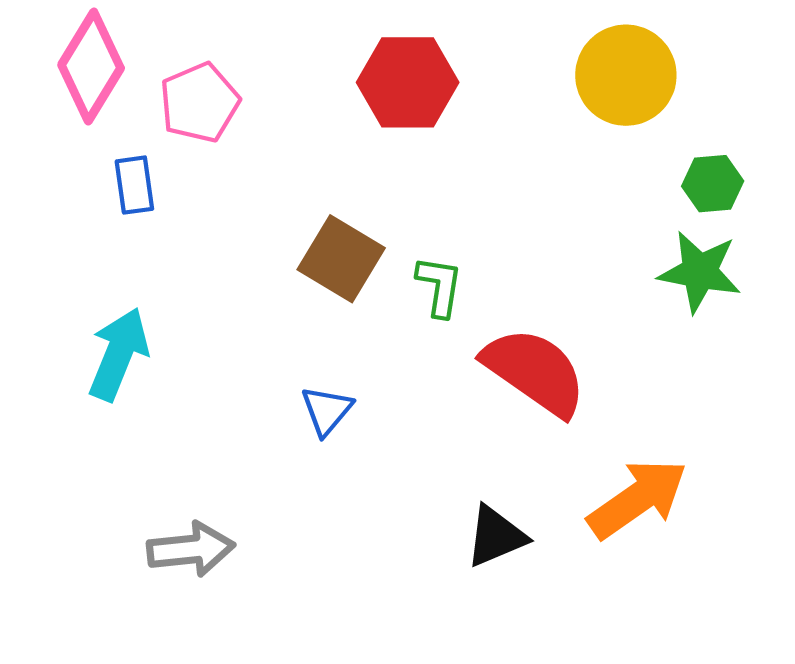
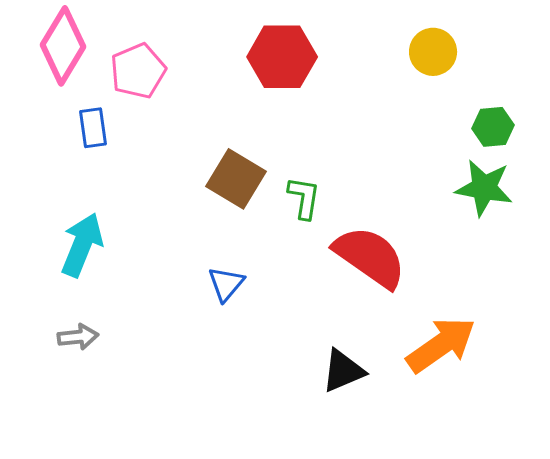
yellow circle: (626, 75) -> (433, 52), size x0.7
gray arrow: (191, 549) -> (78, 337), moved, size x0.7

